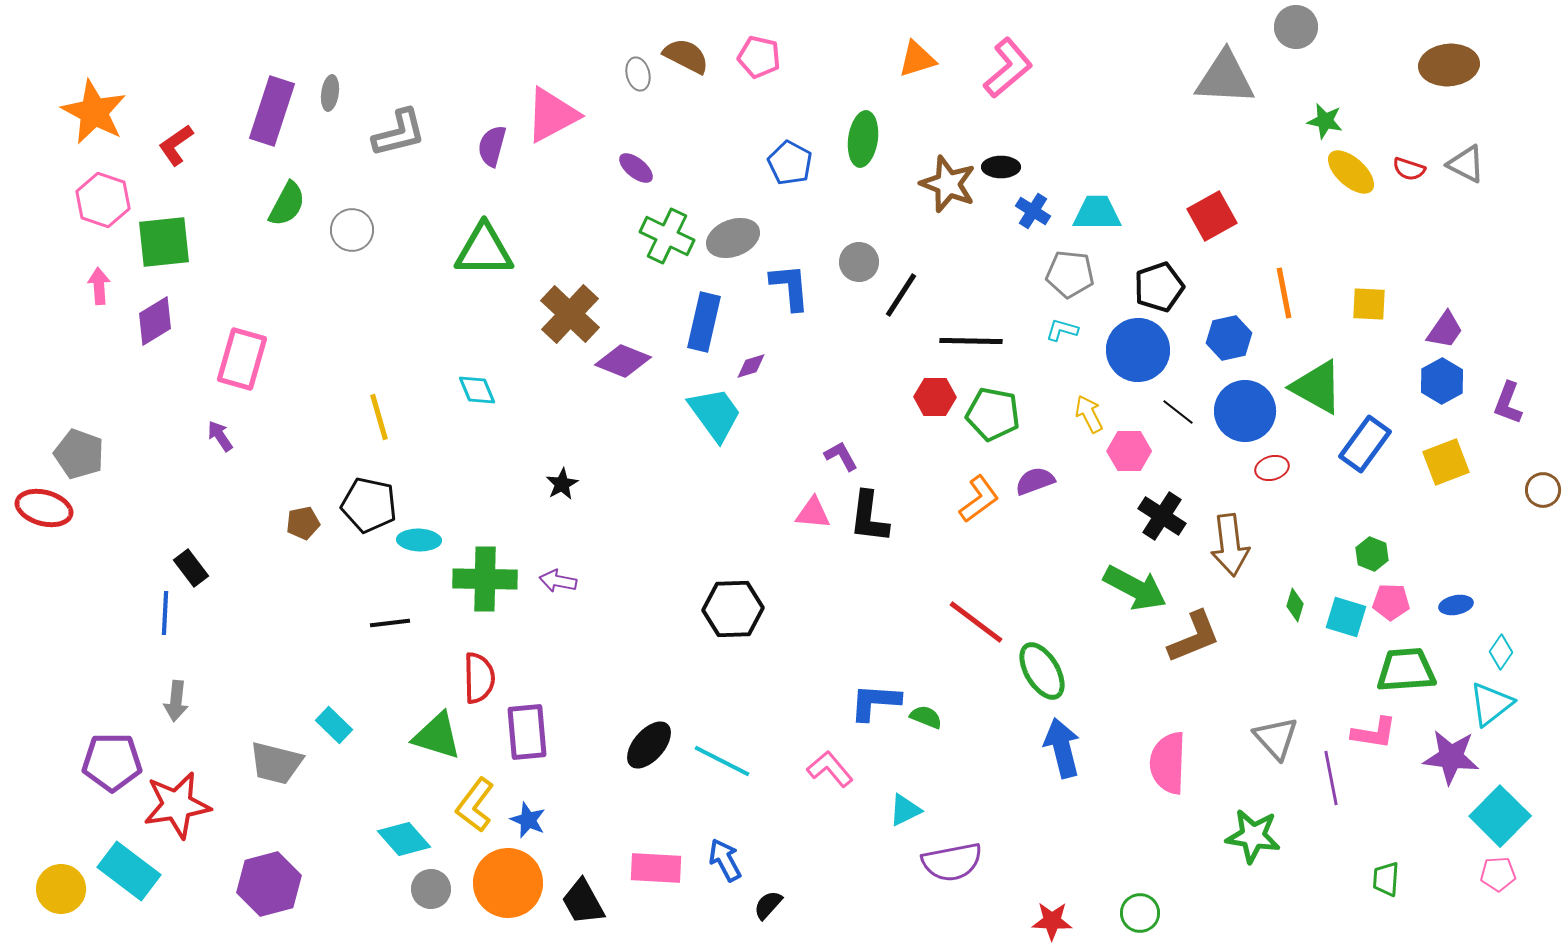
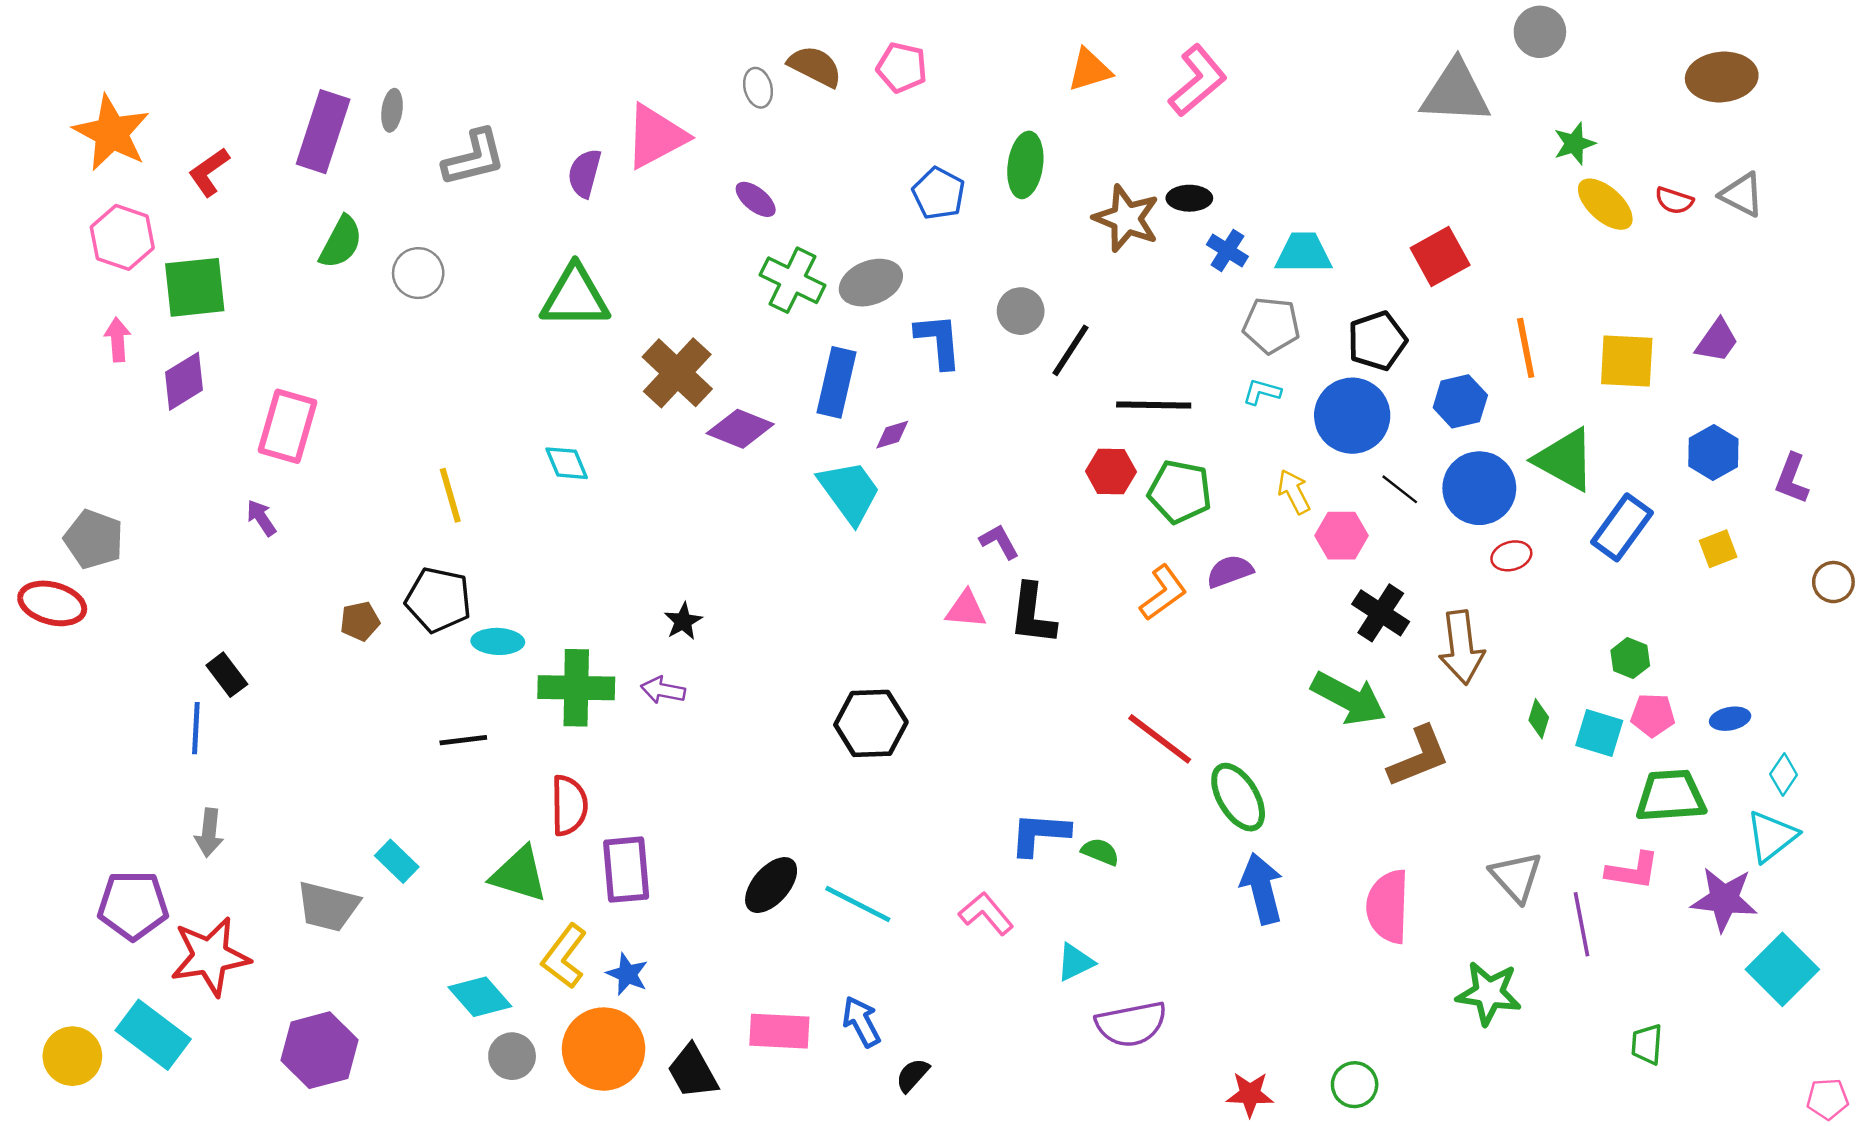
green star: (1325, 121) -> (1574, 144), turned -30
yellow square: (1369, 304) -> (1627, 361), size x1.4
purple trapezoid: (1445, 330) -> (1717, 341), moved
yellow square: (1446, 462) -> (1718, 549), size x0.7
black star: (562, 484) -> (683, 621), moved
pink pentagon: (1498, 874) -> (1827, 1099), moved

